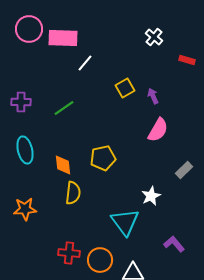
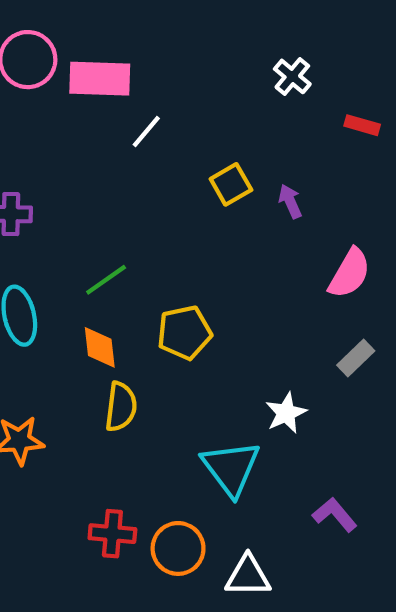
green line: (64, 108) -> (106, 280), moved
pink semicircle: (158, 130) -> (349, 273), moved

